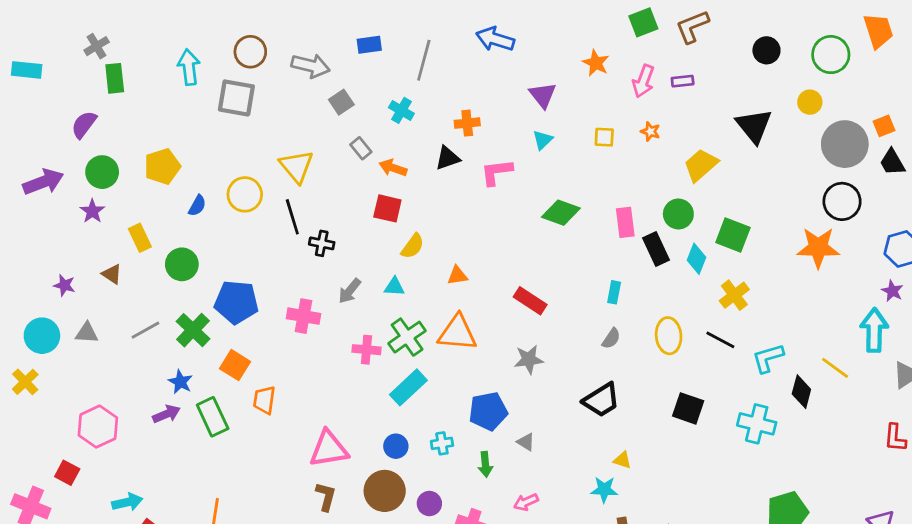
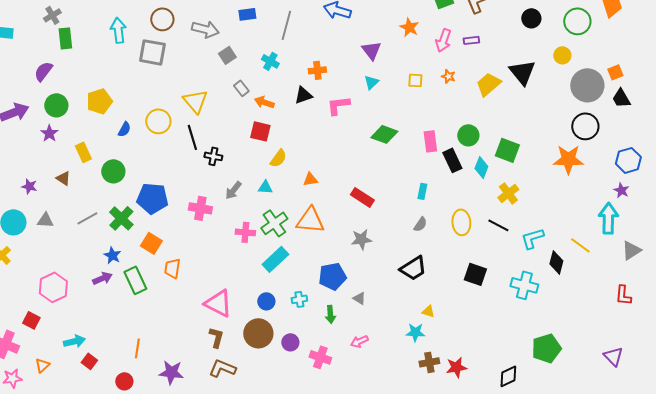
yellow trapezoid: (701, 165) -> (488, 84), moved
pink triangle: (329, 449) -> (218, 303), turned 36

